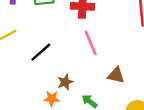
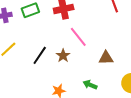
brown star: (65, 82) -> (63, 56), moved

